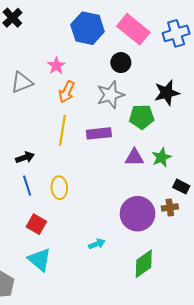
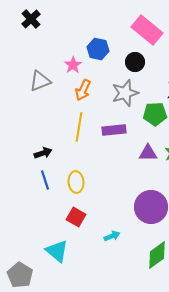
blue hexagon: (87, 28) -> (98, 49), moved, size x0.7
red square: (36, 224) -> (76, 217), moved

